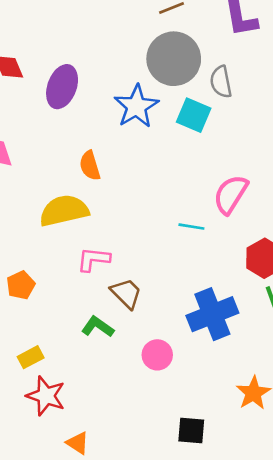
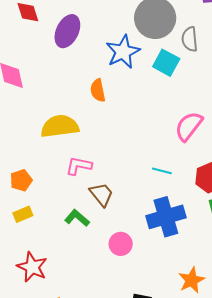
orange semicircle: (90, 166) -> (98, 90), moved
cyan line: (191, 227) -> (162, 171), moved
yellow rectangle: (31, 357) -> (23, 214), moved

